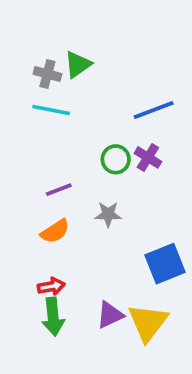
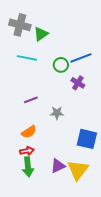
gray cross: (47, 74) -> (20, 25), moved, size x1.5
green circle: (116, 159) -> (61, 65), moved
orange semicircle: (55, 231) -> (29, 132), moved
blue square: (165, 264) -> (87, 139), turned 35

